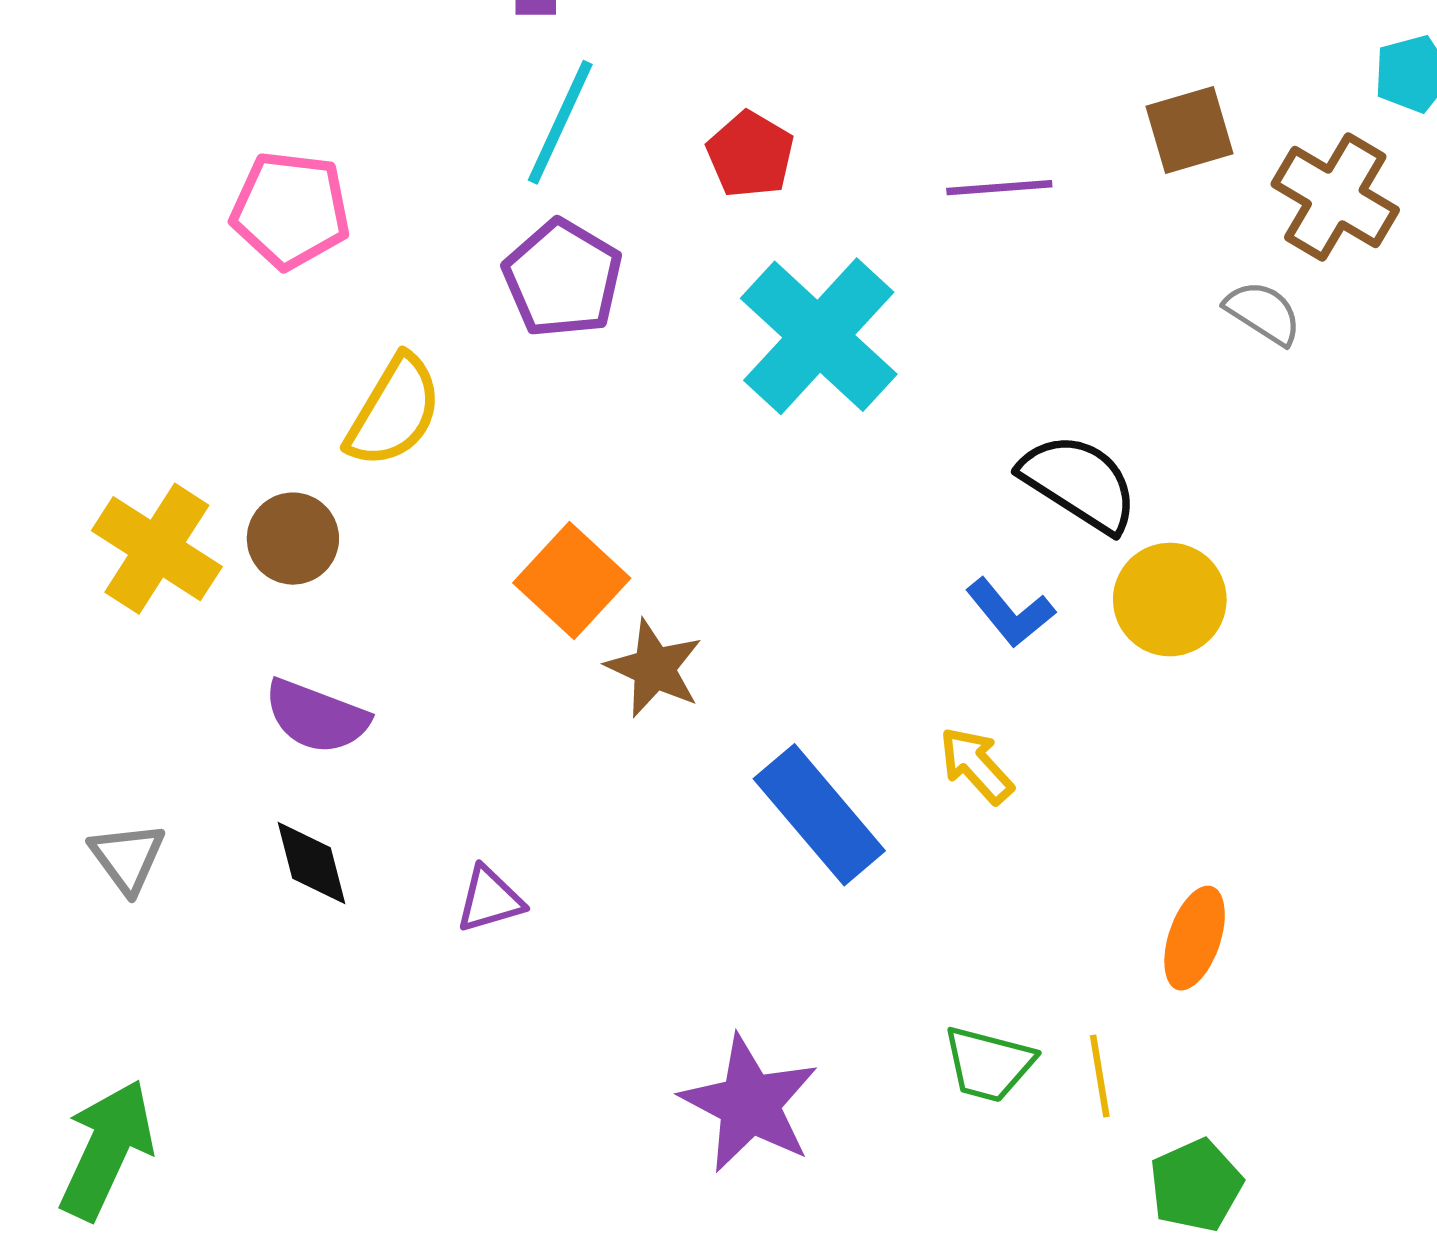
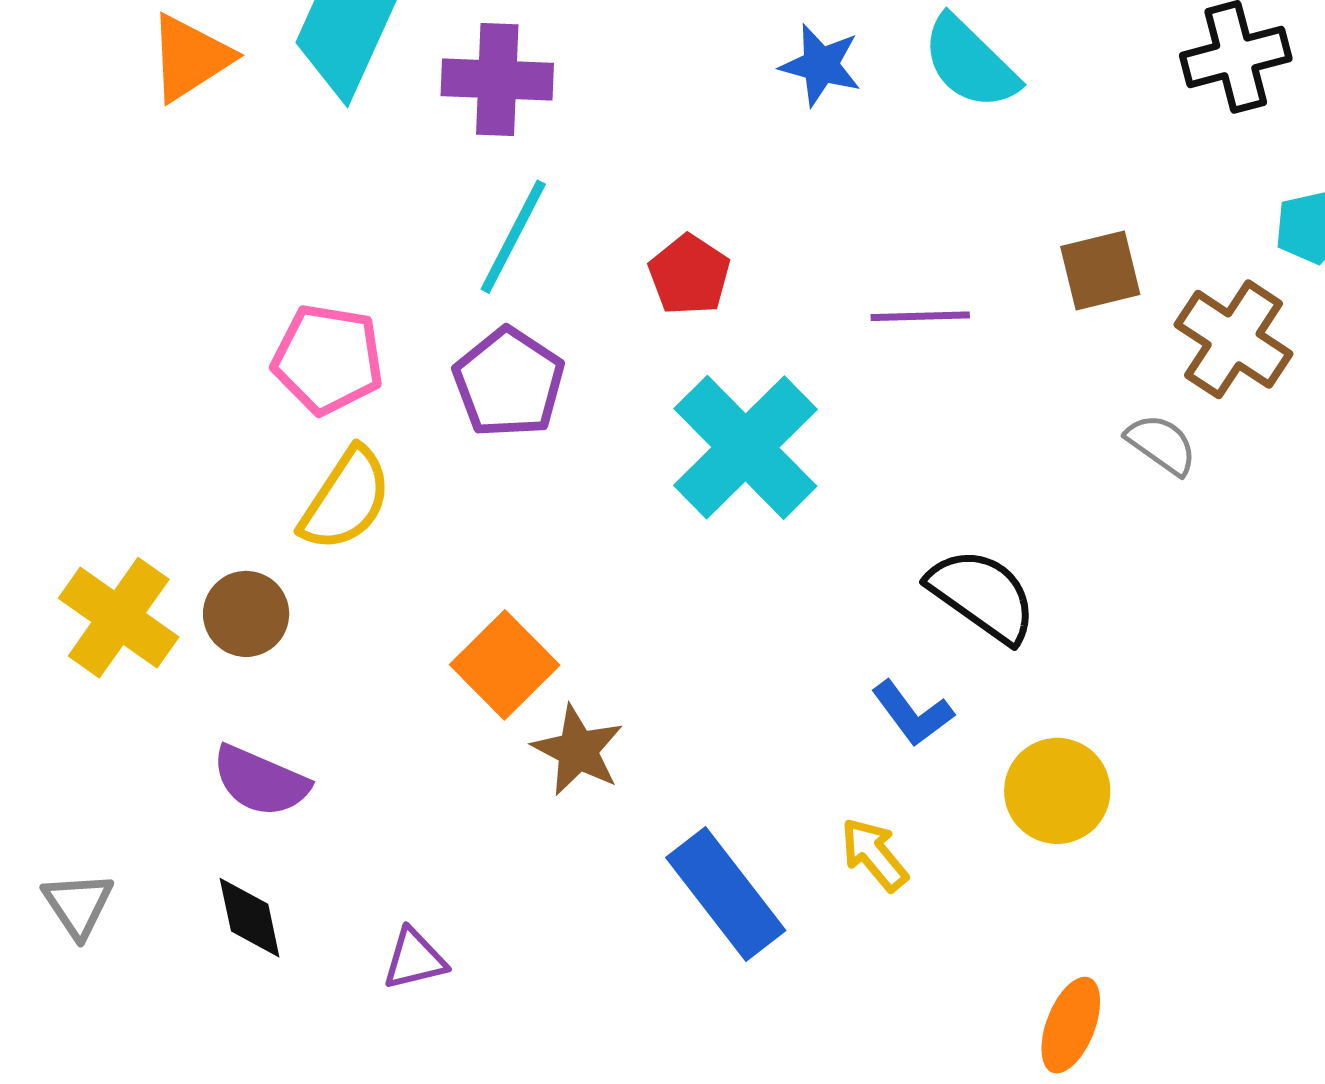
pink pentagon: (291, 210) -> (328, 359), moved
yellow circle: (1170, 600) -> (1057, 791), moved

